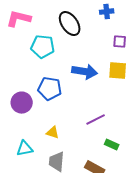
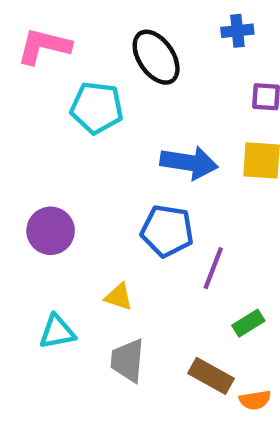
blue pentagon: (50, 89) -> (167, 231), moved
purple line: (96, 120) -> (213, 268), turned -42
green rectangle: (112, 145) -> (248, 323), turned -56

